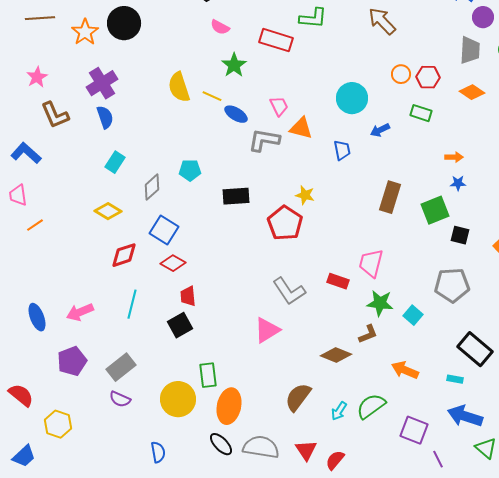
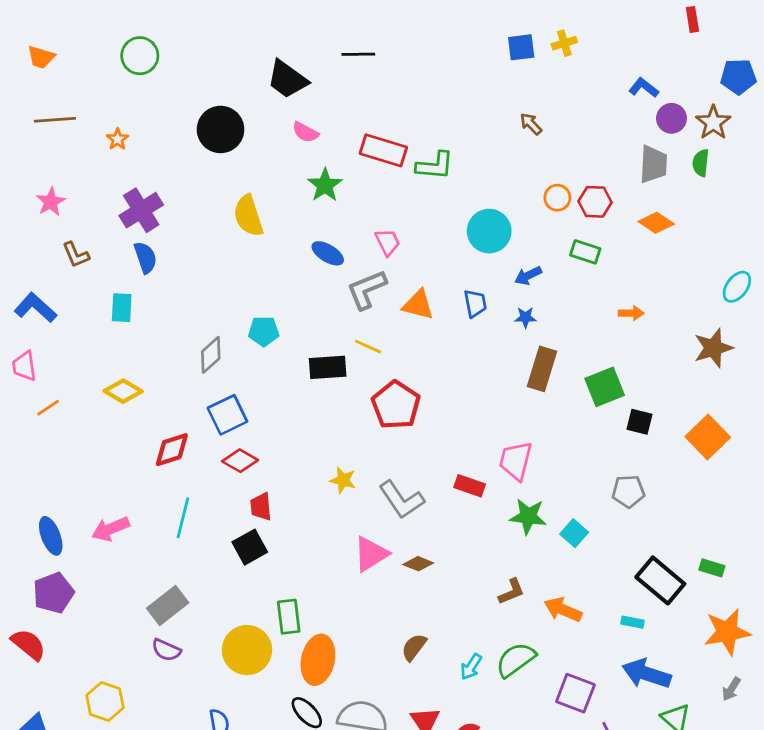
green L-shape: (313, 18) -> (435, 166), moved
brown arrow: (382, 21) -> (531, 124), size x0.6
black circle: (124, 23) -> (221, 129), moved
orange star: (85, 32) -> (118, 139), size x0.6
yellow line: (212, 96) -> (368, 347), moved
brown L-shape: (55, 115) -> (76, 255), size x0.7
orange triangle: (301, 128) -> (418, 305), moved
gray L-shape: (264, 140) -> (367, 290), turned -32
cyan rectangle: (115, 162) -> (122, 308), moved, turned -30
blue star: (458, 183) -> (525, 317), moved
yellow star: (305, 195) -> (343, 480), moved
yellow diamond: (108, 211) -> (123, 391), moved
blue square: (164, 230) -> (227, 415), turned 32
gray pentagon: (452, 285) -> (628, 491), size x0.7
brown L-shape: (368, 334) -> (511, 592), moved
brown diamond: (336, 355) -> (418, 564), moved, size x0.7
purple pentagon: (72, 361) -> (53, 593), moved
brown semicircle: (298, 397) -> (414, 647), size x0.7
yellow hexagon: (58, 424) -> (105, 702), moved

